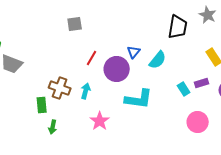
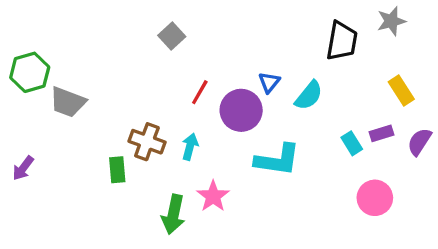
gray star: (208, 15) -> (391, 21), turned 30
gray square: (75, 24) -> (172, 36), turned -35
green arrow: (53, 127) -> (173, 214), moved, size x1.6

